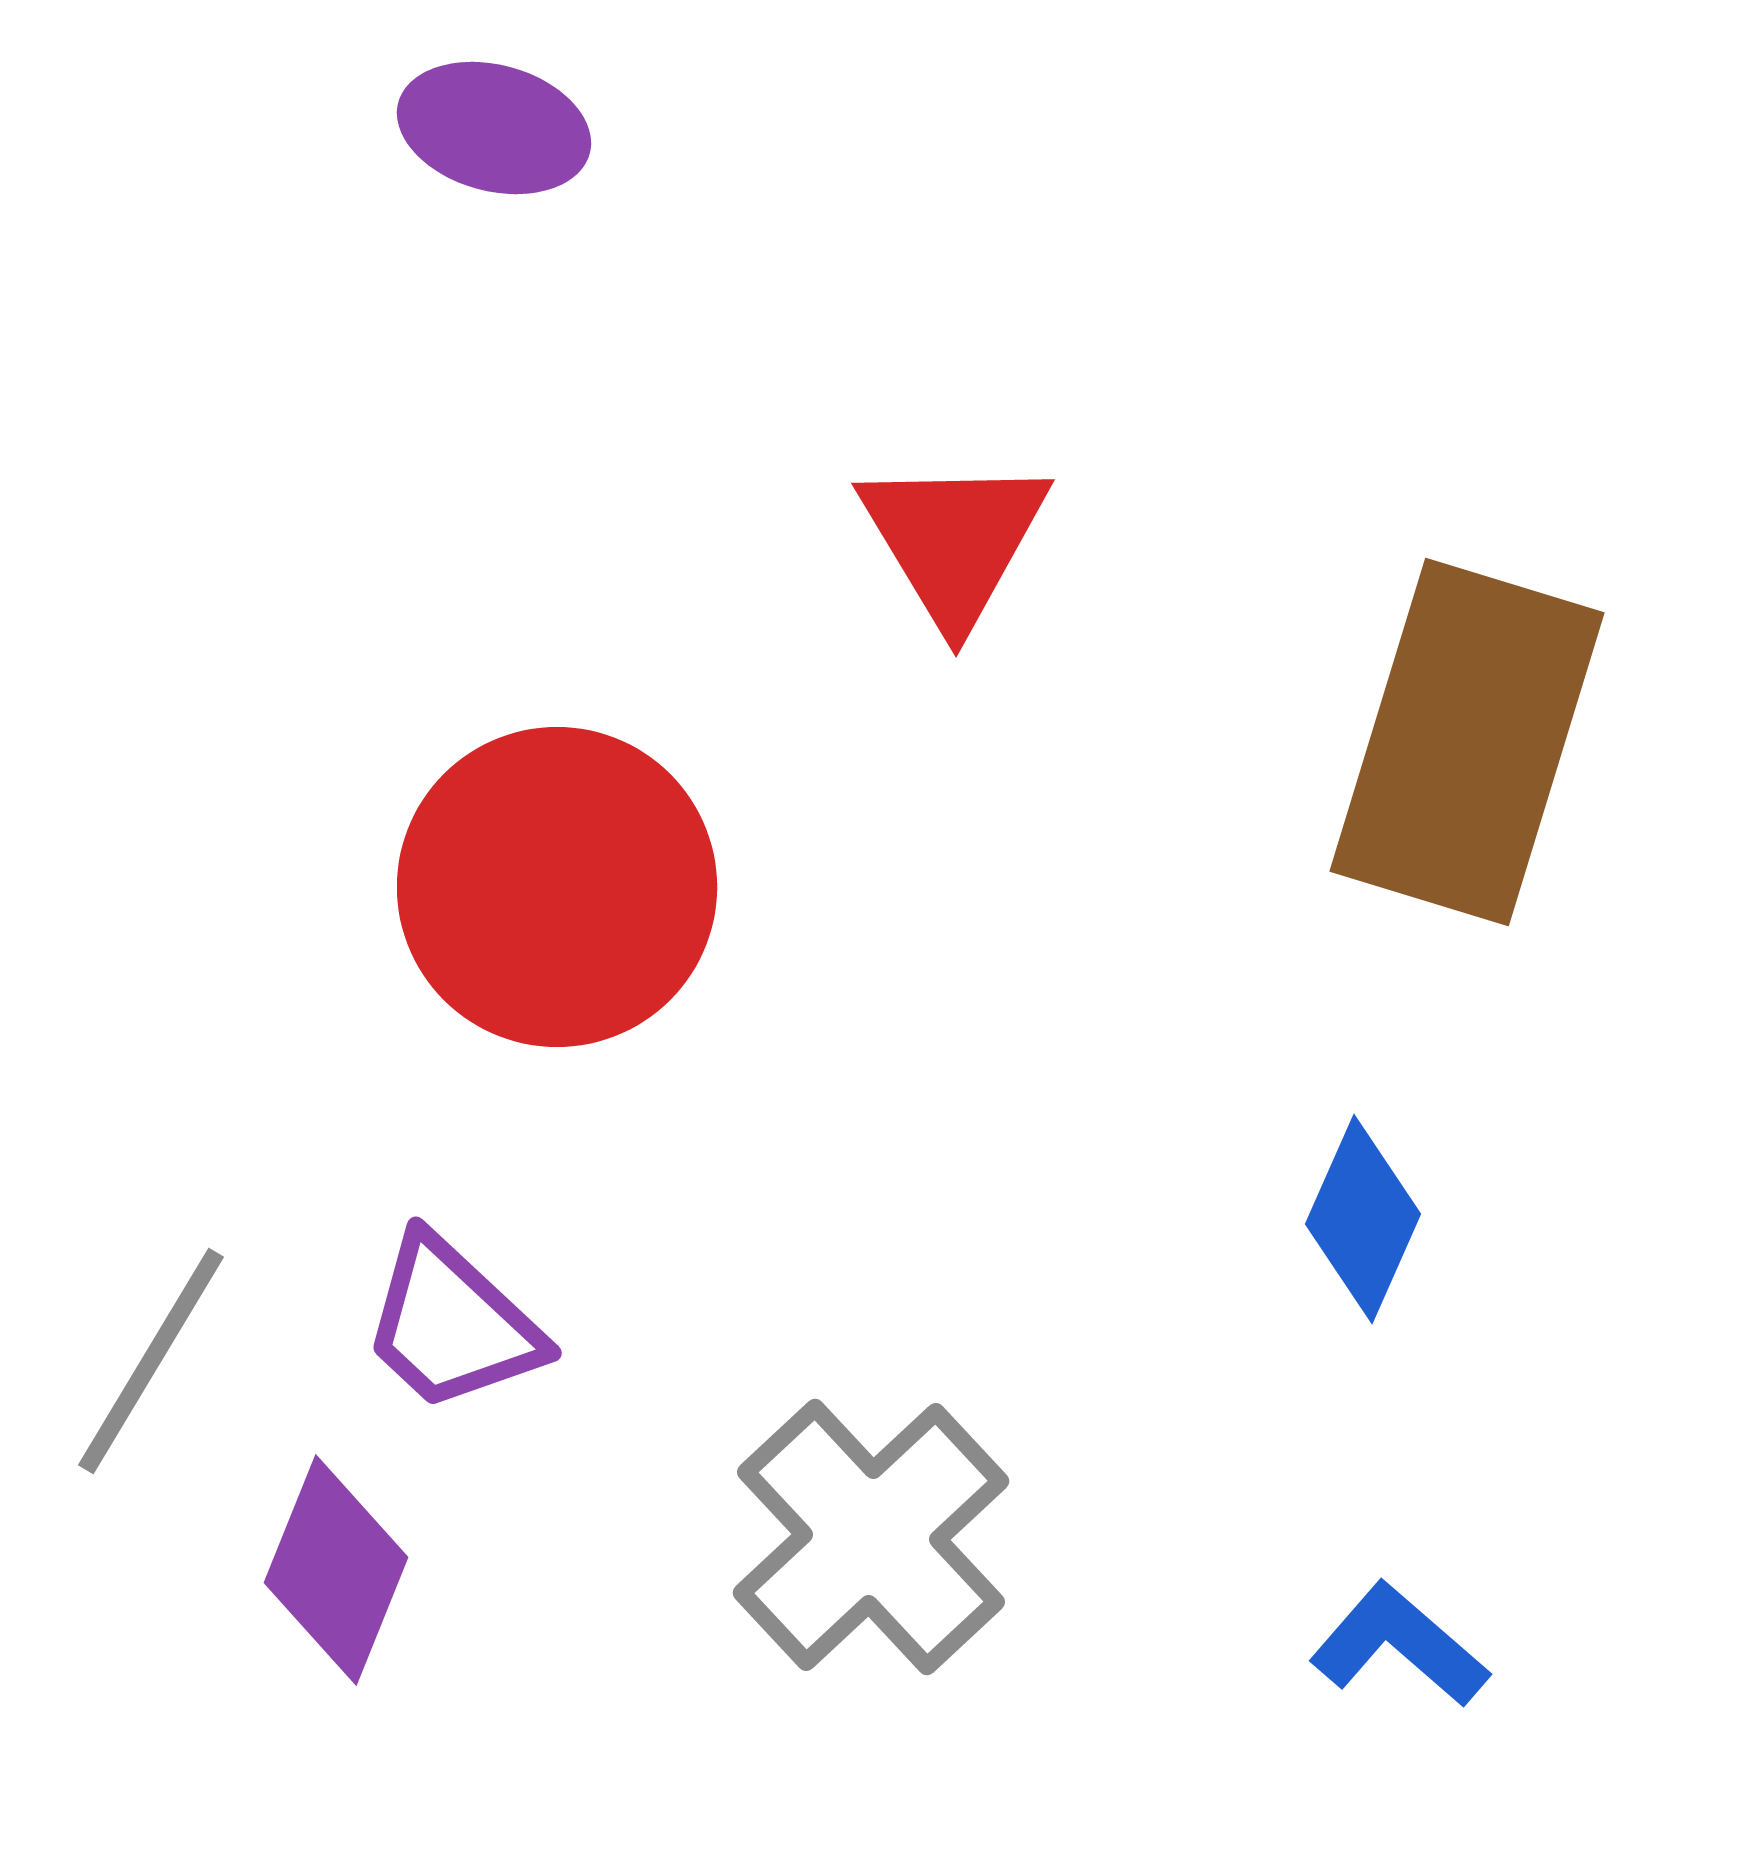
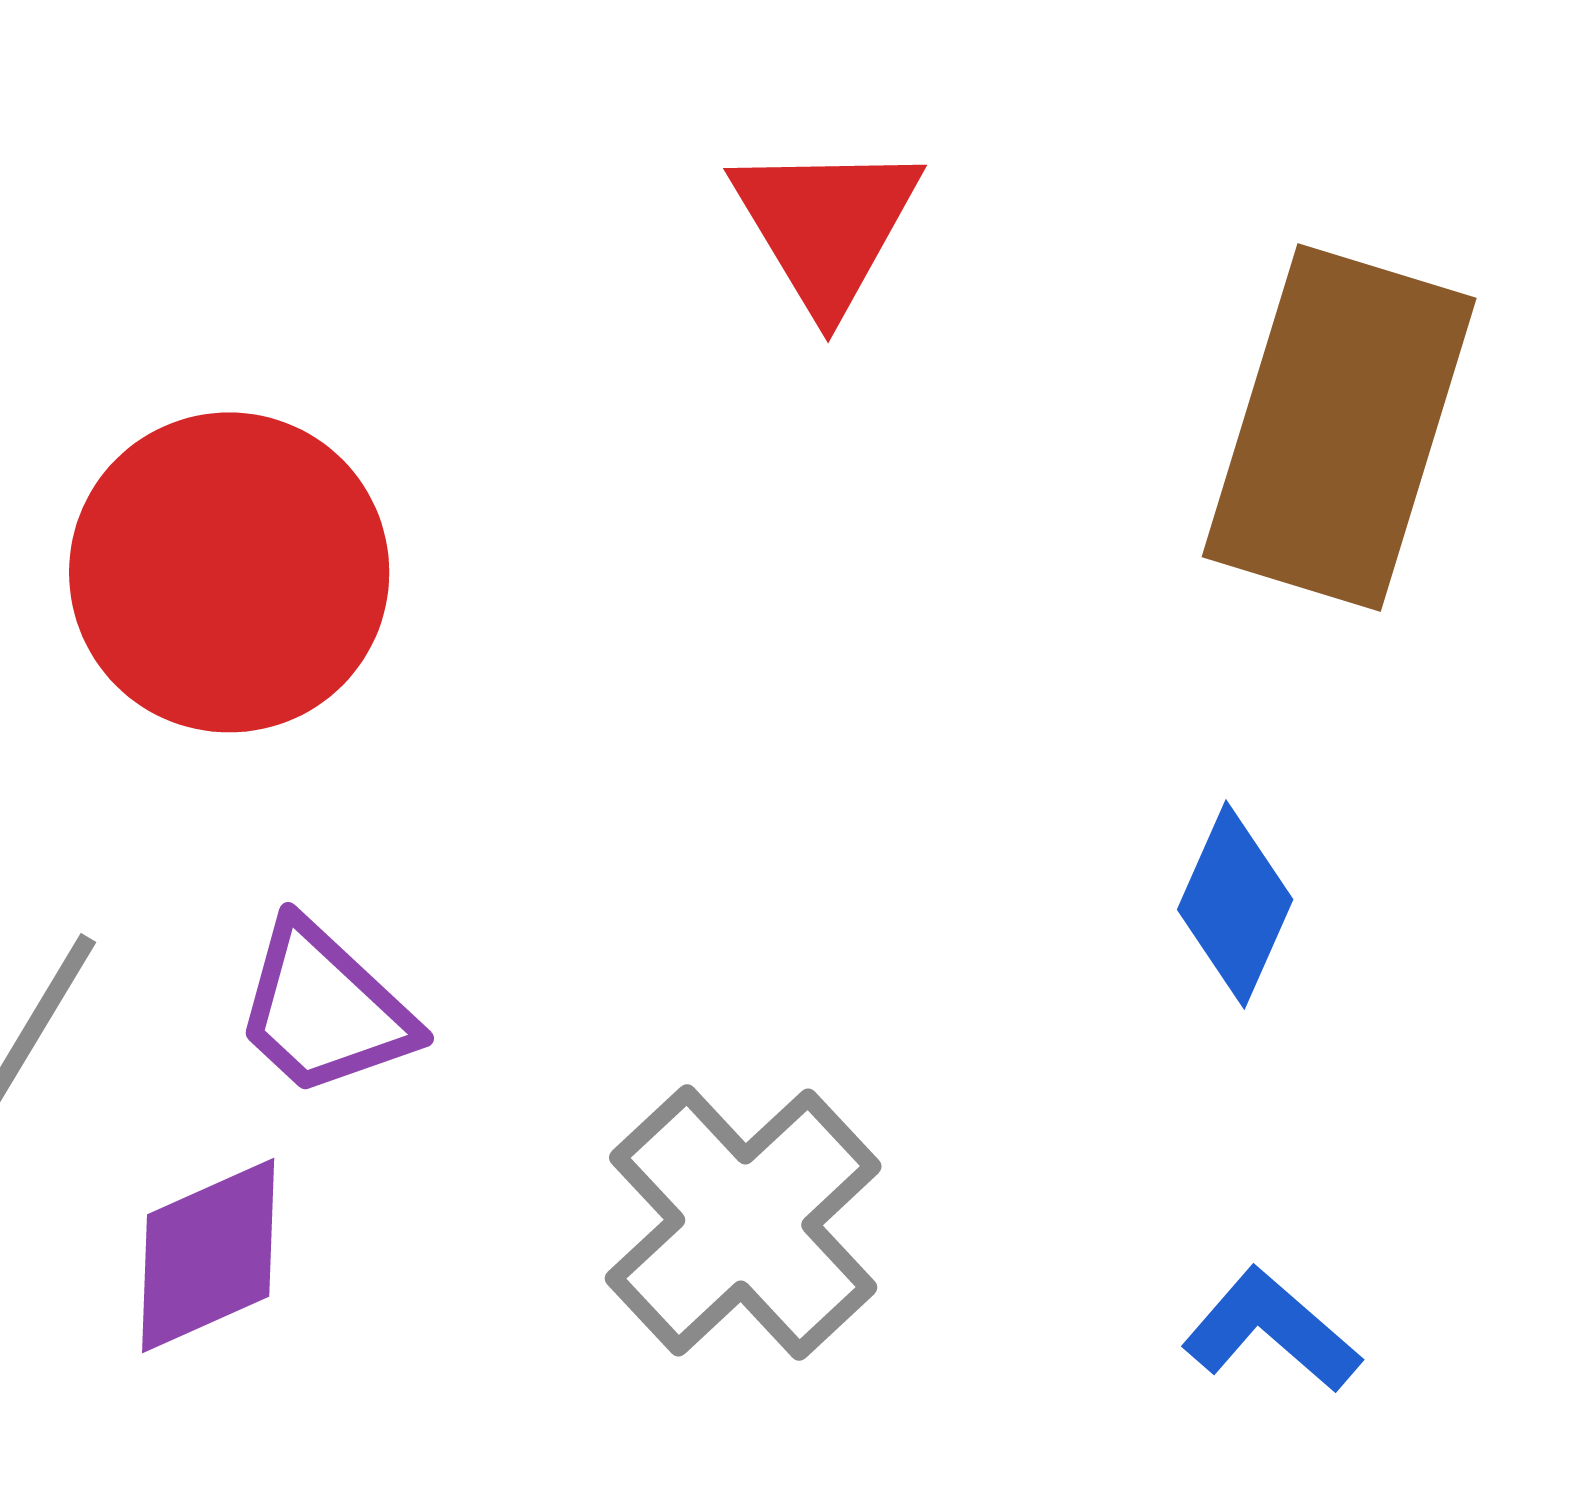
red circle: (557, 887) -> (229, 572), moved
purple diamond: (336, 1570) -> (208, 1255), turned 44

